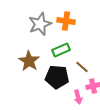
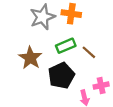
brown line: (82, 67) -> (89, 52), moved
black pentagon: (57, 77) -> (61, 76), turned -30

